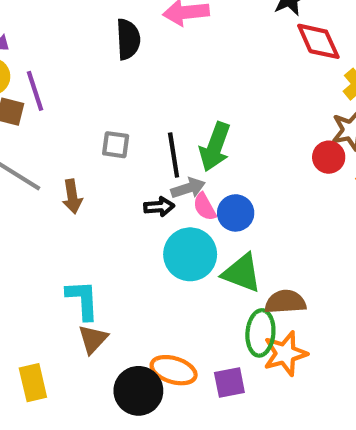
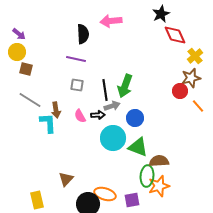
purple line: (35, 91) -> (76, 59), moved, turned -60
pink semicircle: (205, 207) -> (80, 116), moved
cyan L-shape: (83, 300) -> (48, 123), moved

